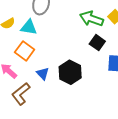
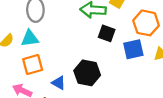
orange square: (25, 51) -> (33, 65), turned -36

